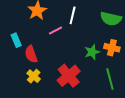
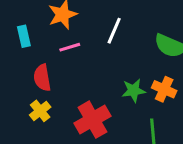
pink line: (56, 31) -> (70, 47), moved
cyan rectangle: (16, 40) -> (24, 36), moved

